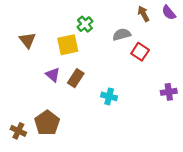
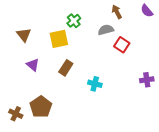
brown arrow: (144, 14) -> (117, 12), moved
purple triangle: (53, 75) -> (33, 65), moved

